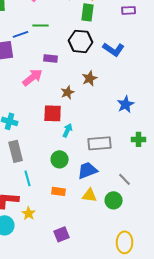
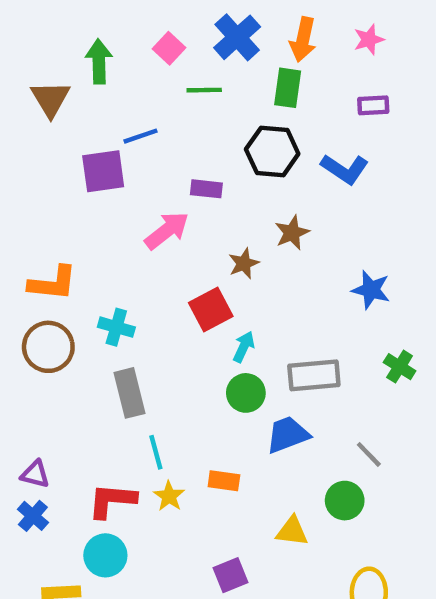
purple rectangle: (129, 10) -> (373, 105), moved
green line: (41, 25) -> (204, 90), moved
blue star: (126, 104) -> (371, 290), turned -30
red square: (53, 113) -> (211, 310), turned -30
green cross: (139, 139) -> (400, 367), turned 32
green circle: (60, 159) -> (246, 393), moved
yellow triangle: (90, 195) -> (292, 531), moved
yellow star: (29, 213) -> (169, 496), moved

